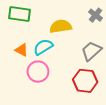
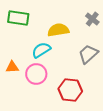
orange triangle: (22, 50) -> (12, 67), moved, turned -32
red hexagon: (85, 81) -> (70, 90), moved

